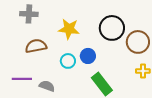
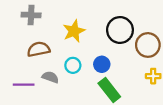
yellow star: (69, 29) -> (74, 31), turned -30
blue circle: (88, 56) -> (102, 64), moved
gray semicircle: (47, 86) -> (50, 77), moved

